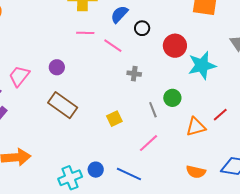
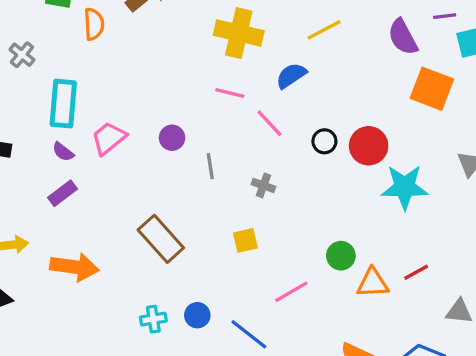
black circle: (142, 28) -> (324, 141), moved
gray cross: (134, 74) -> (263, 185), moved
green circle: (172, 98) -> (341, 256), moved
brown rectangle: (63, 105) -> (161, 239), moved
gray line: (153, 110) -> (210, 166), moved
cyan cross: (70, 178) -> (153, 319), size x0.7

